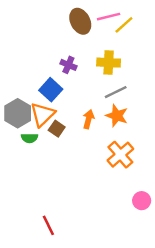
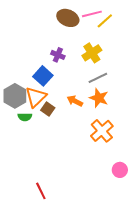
brown ellipse: (80, 21) -> (68, 18), turned -40
yellow cross: (109, 63) -> (92, 53), turned -36
orange arrow: (89, 119) -> (75, 101), turned -77

